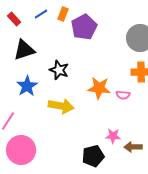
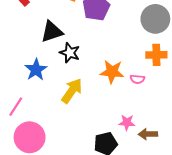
black triangle: (24, 50) -> (52, 32), moved
yellow arrow: (61, 106) -> (72, 91), turned -65

